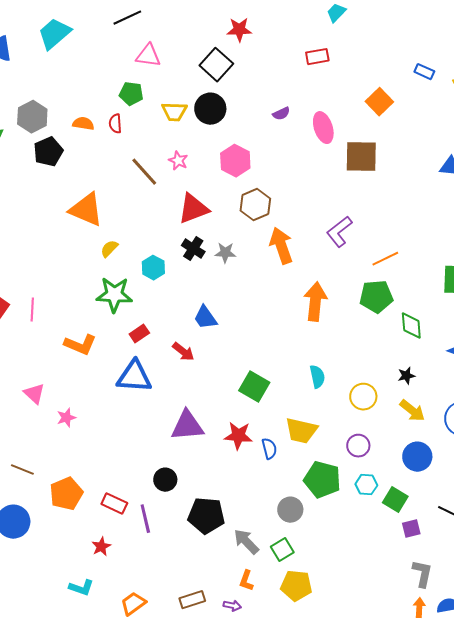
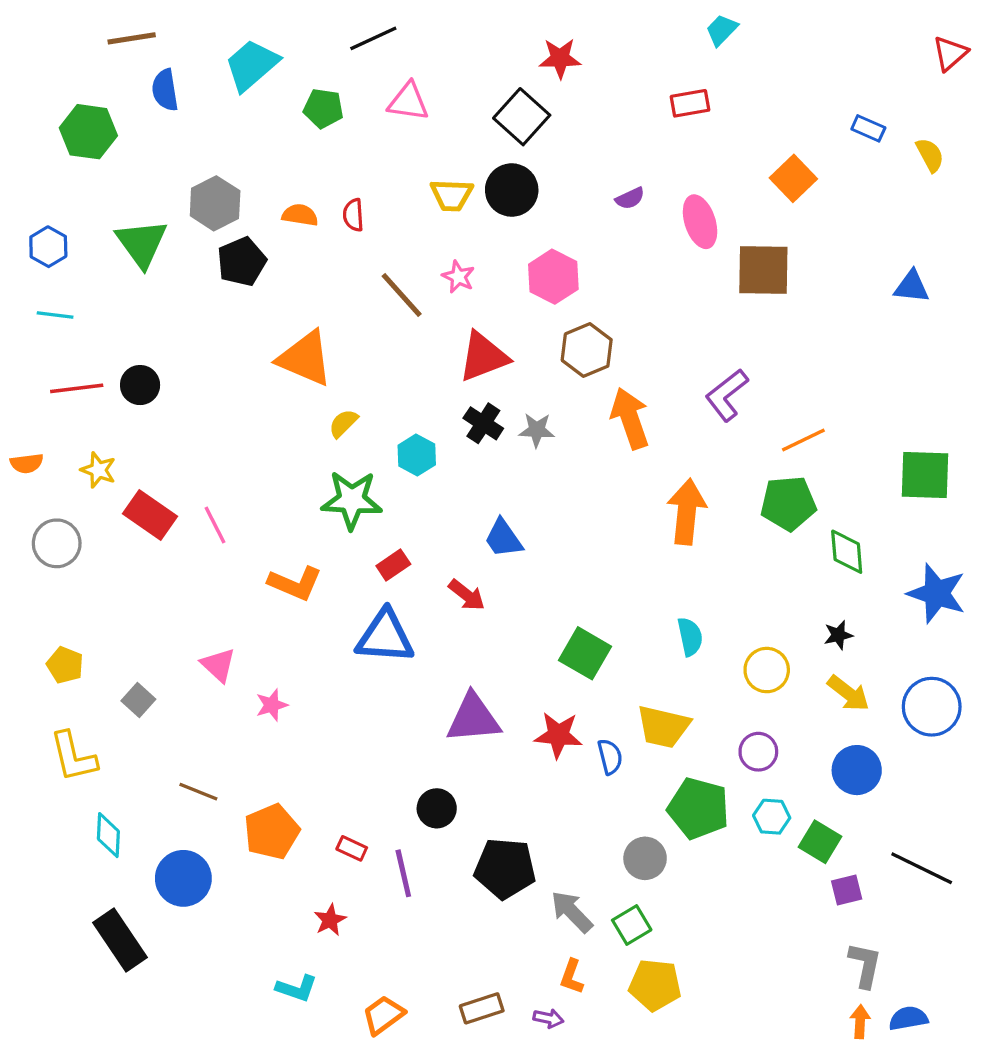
green pentagon: (131, 94) -> (323, 108), moved
pink line: (32, 310) -> (215, 525), turned -30
red rectangle: (114, 504) -> (352, 848), size x0.7

